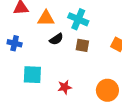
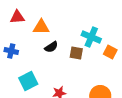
cyan cross: (78, 19) -> (91, 37), moved
cyan square: (32, 75) -> (28, 81), turned -30

